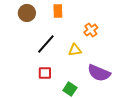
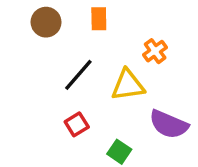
yellow triangle: (75, 50) -> (128, 85), size x1.5
red square: (45, 73) -> (77, 124), turned -32

